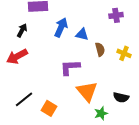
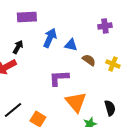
black arrow: (22, 30) -> (18, 47), moved
brown semicircle: (100, 49) -> (89, 60), turned -40
black semicircle: (121, 97) -> (110, 108), turned -119

